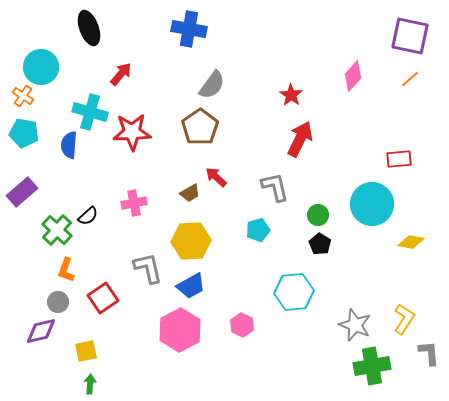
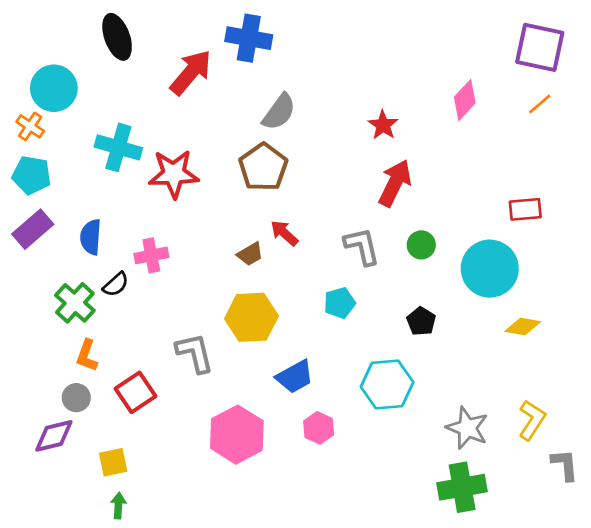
red arrow: (121, 74) -> (191, 72), moved, size x1.5
blue semicircle: (69, 145) -> (91, 237), moved
purple rectangle: (22, 192) -> (33, 229), moved
pink cross: (134, 203) -> (151, 255), moved
green circle: (318, 215) -> (421, 245), moved
yellow diamond: (411, 242) -> (523, 327), moved
blue trapezoid: (191, 286) -> (295, 377), moved
green cross: (372, 366) -> (462, 487), moved

